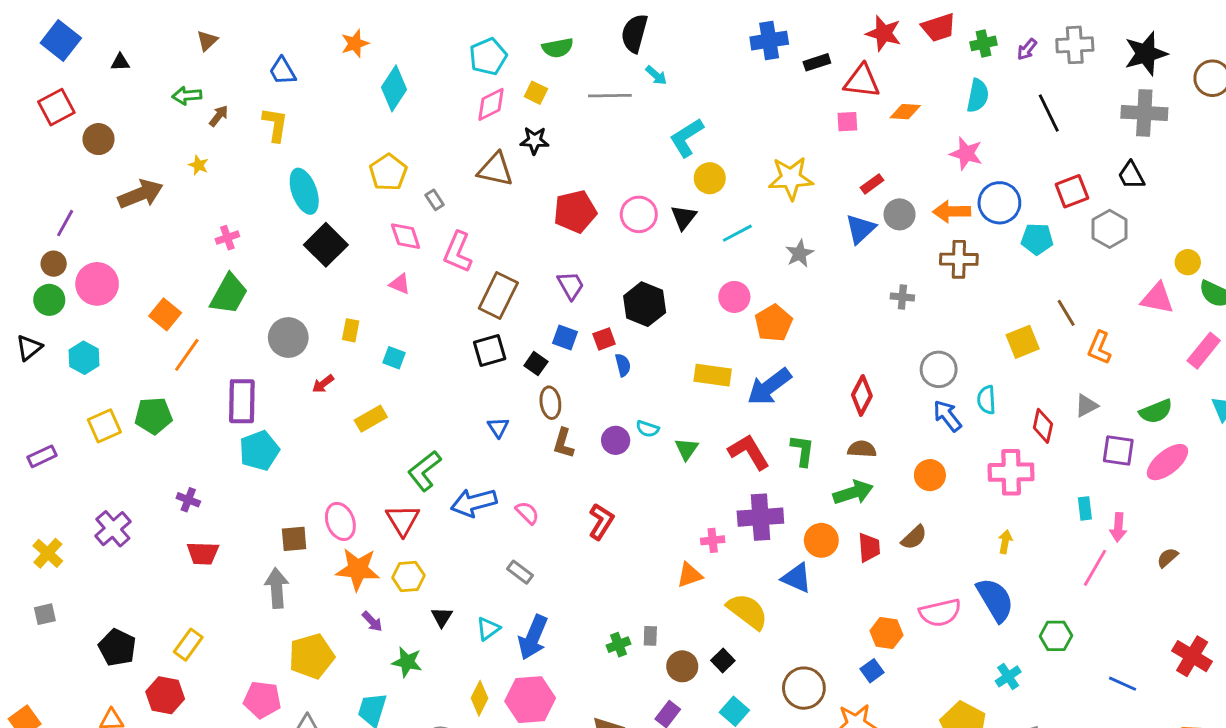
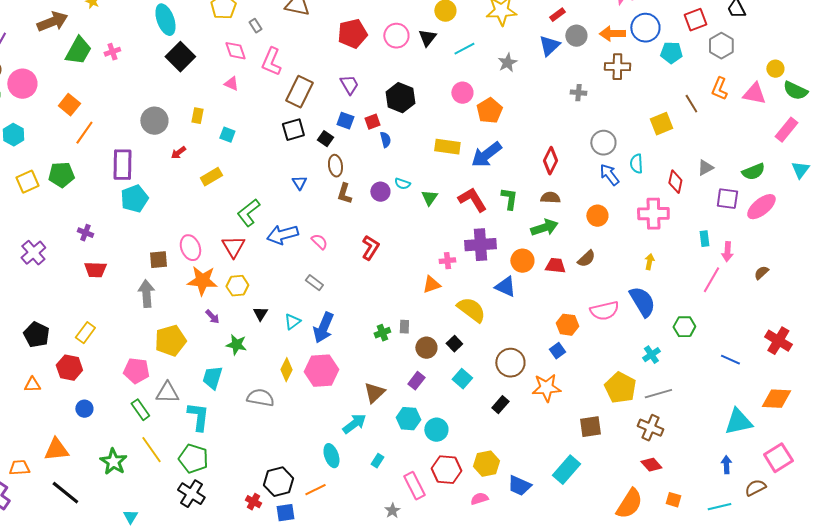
green trapezoid: (229, 294) -> (78, 51), moved
orange L-shape: (1099, 348) -> (719, 89), moved
red trapezoid: (869, 548) -> (555, 266), turned -80

